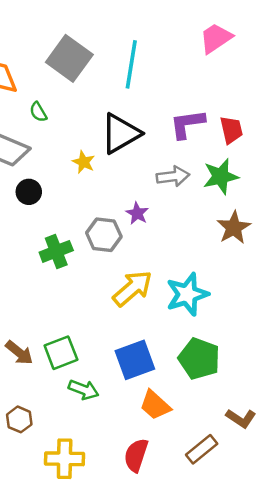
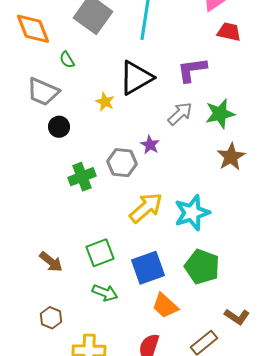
red trapezoid: (231, 130) -> (229, 32), moved, turned -65
gray arrow: (173, 176) -> (180, 114), turned -36
green square: (61, 353) -> (100, 253), moved

